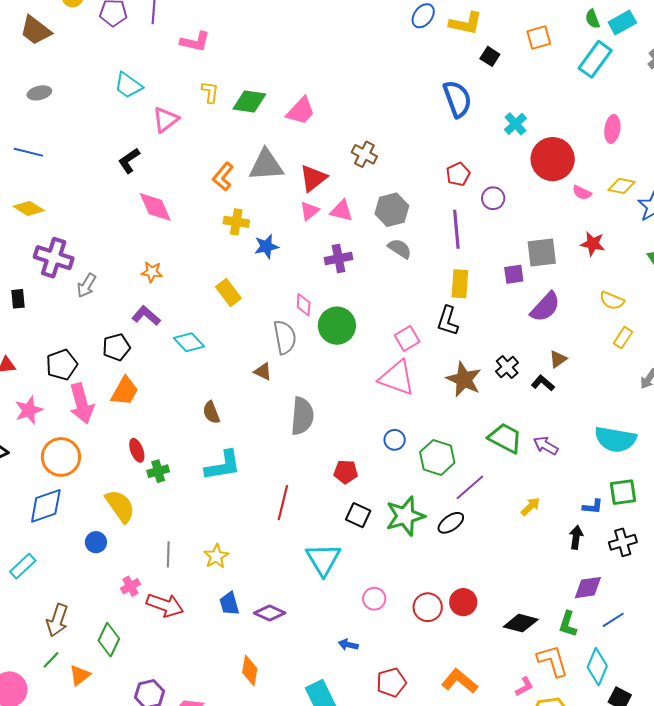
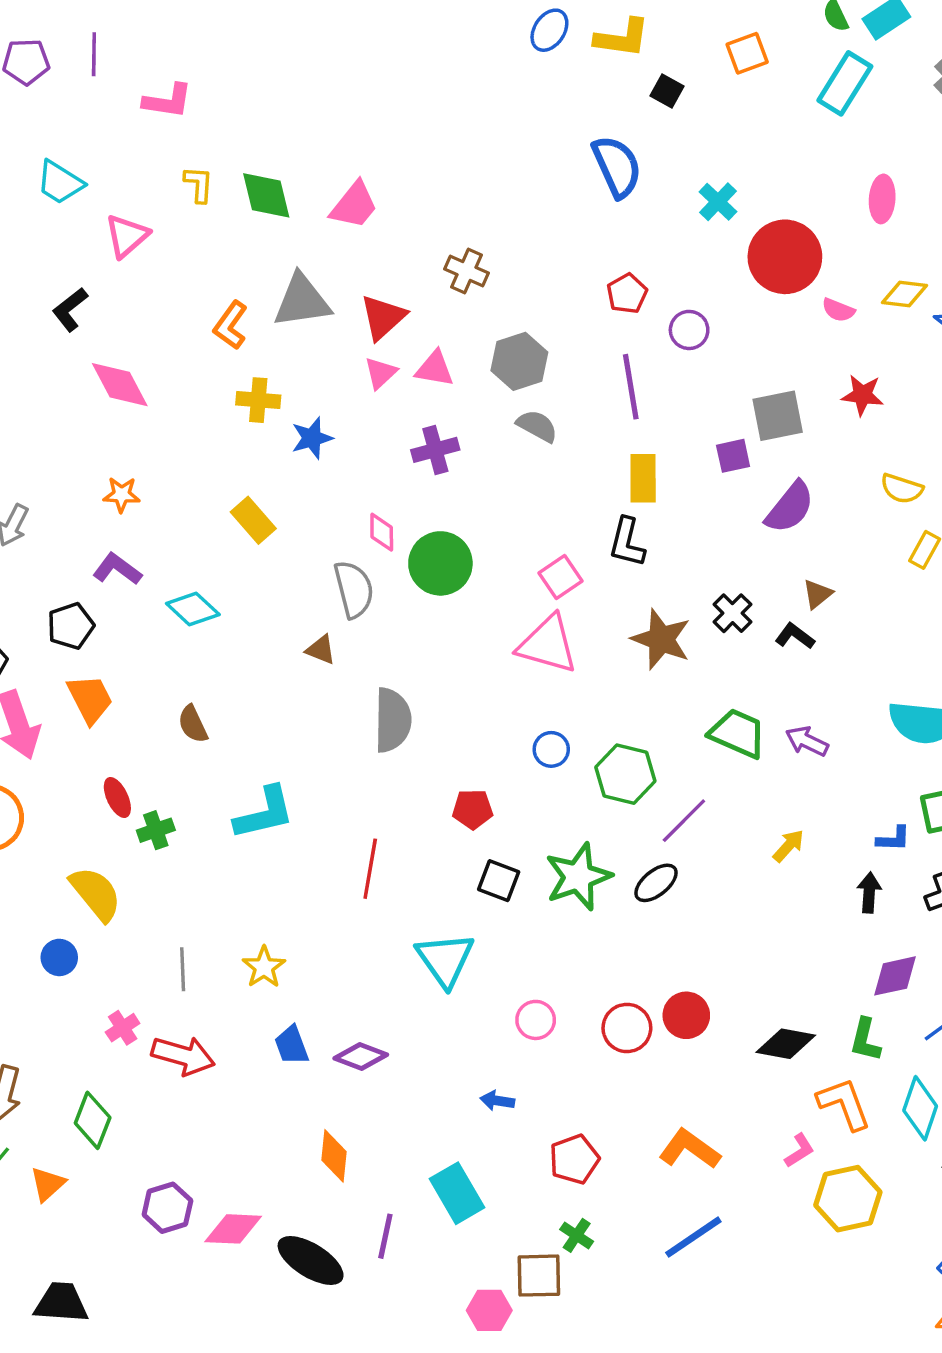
green diamond: (249, 102) -> (266, 195), turned 72
orange trapezoid: (125, 391) -> (90, 699), turned -52
brown semicircle: (211, 412) -> (193, 724), moved

